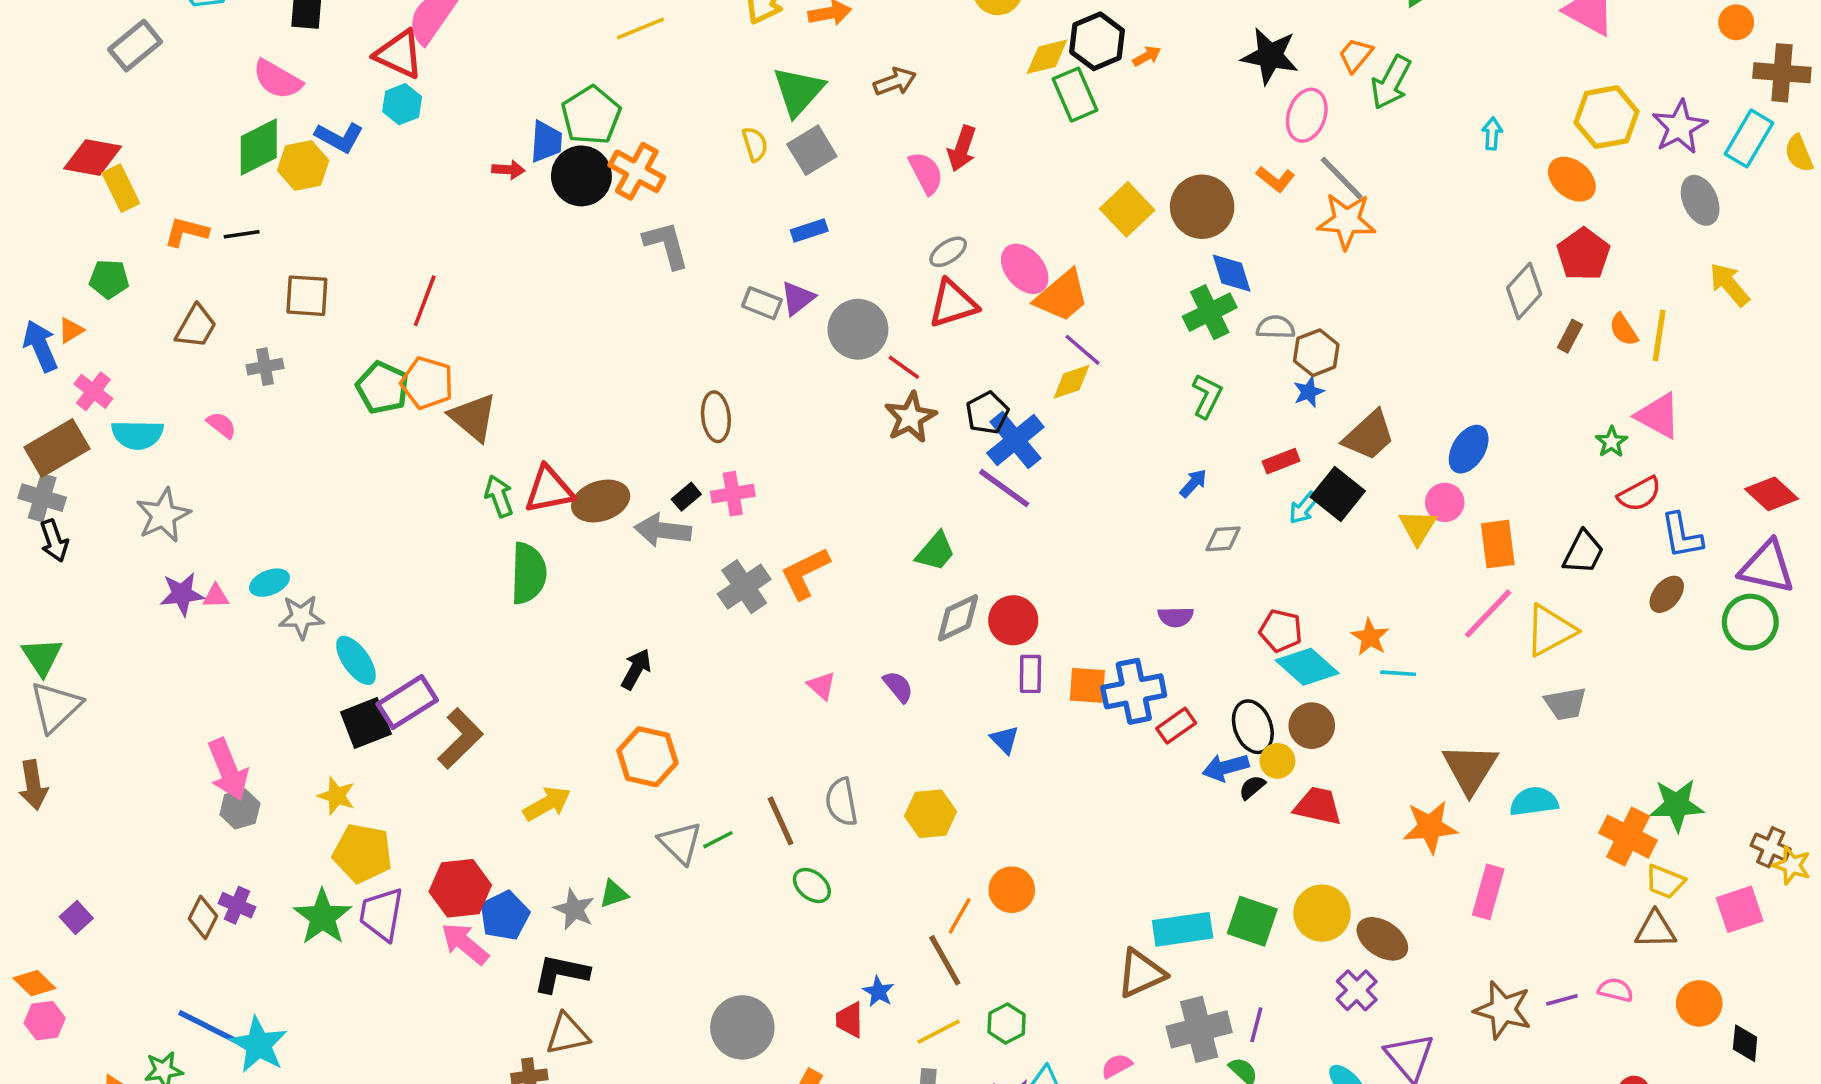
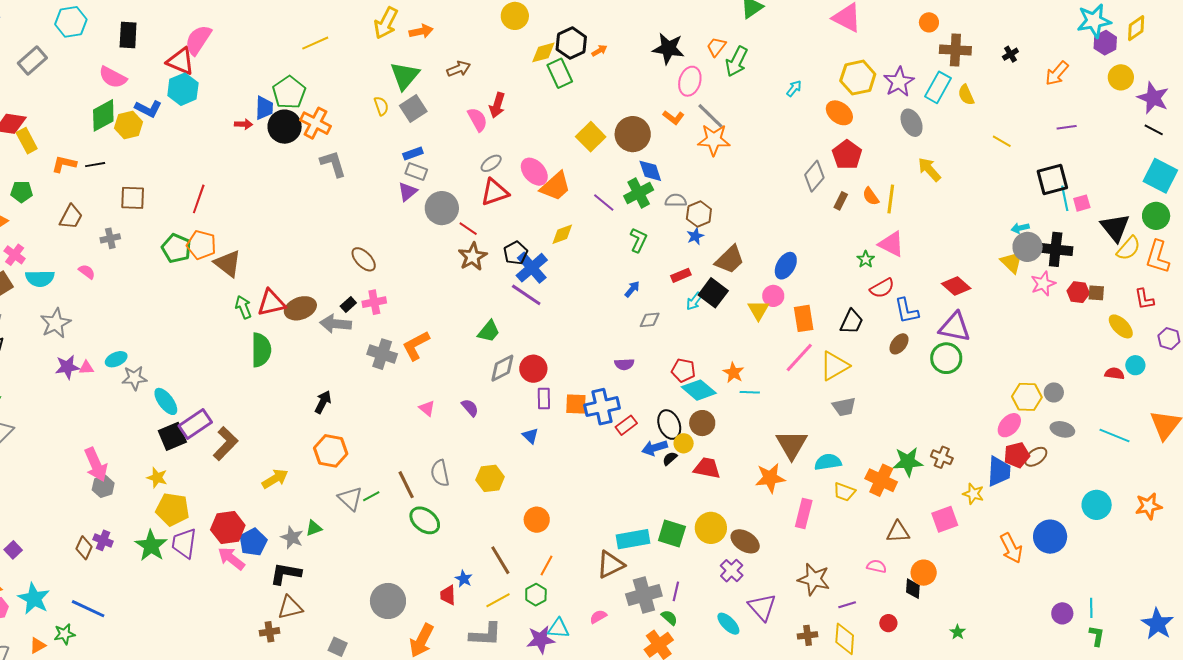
cyan hexagon: (402, 104) -> (183, 89), size x1.4
cyan arrow: (1492, 134) -> (794, 89), turned 36
gray rectangle: (762, 303) -> (416, 171), moved
purple line: (1083, 350) -> (604, 203), moved
brown ellipse: (716, 417) -> (364, 259), turned -36
gray cross: (744, 587) -> (382, 354), turned -36
brown cross: (1771, 847) -> (942, 457), moved
yellow trapezoid: (1665, 882) -> (844, 492), moved
green ellipse: (812, 885) -> (425, 520), size x1.4
orange line: (960, 916) -> (546, 565), moved
purple line: (1562, 1000) -> (847, 605), moved
black diamond: (1745, 1043) -> (913, 589), moved
cyan star: (258, 1045) -> (34, 599), moved

